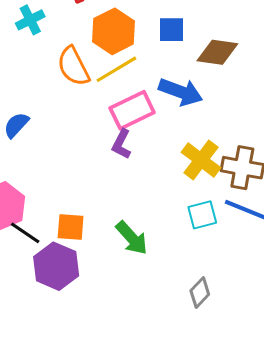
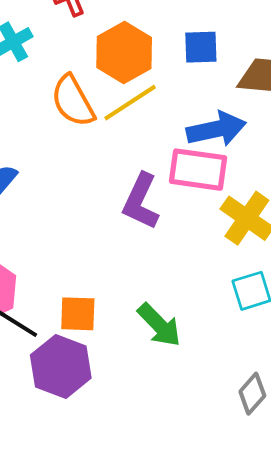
blue arrow: (181, 92) -> (216, 129), turned -30
pink rectangle: (132, 110) -> (198, 170), moved, turned 36
purple L-shape: (122, 144) -> (141, 201), size x1.4

